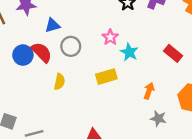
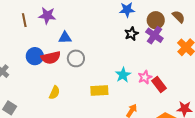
pink star: (110, 37) -> (145, 77), moved
red semicircle: (42, 52) -> (51, 58), turned 108
yellow semicircle: (59, 82) -> (54, 93), moved

